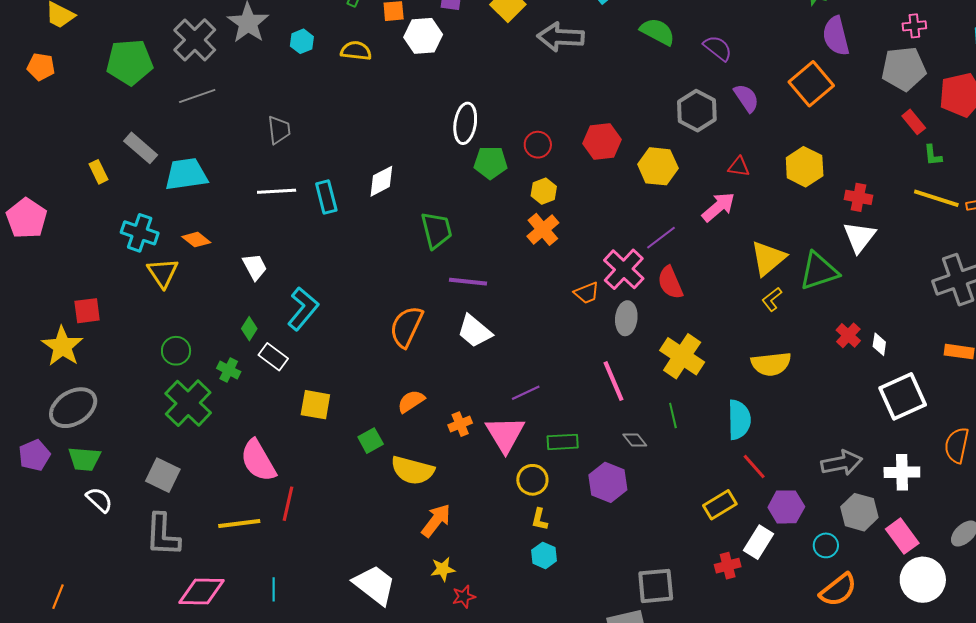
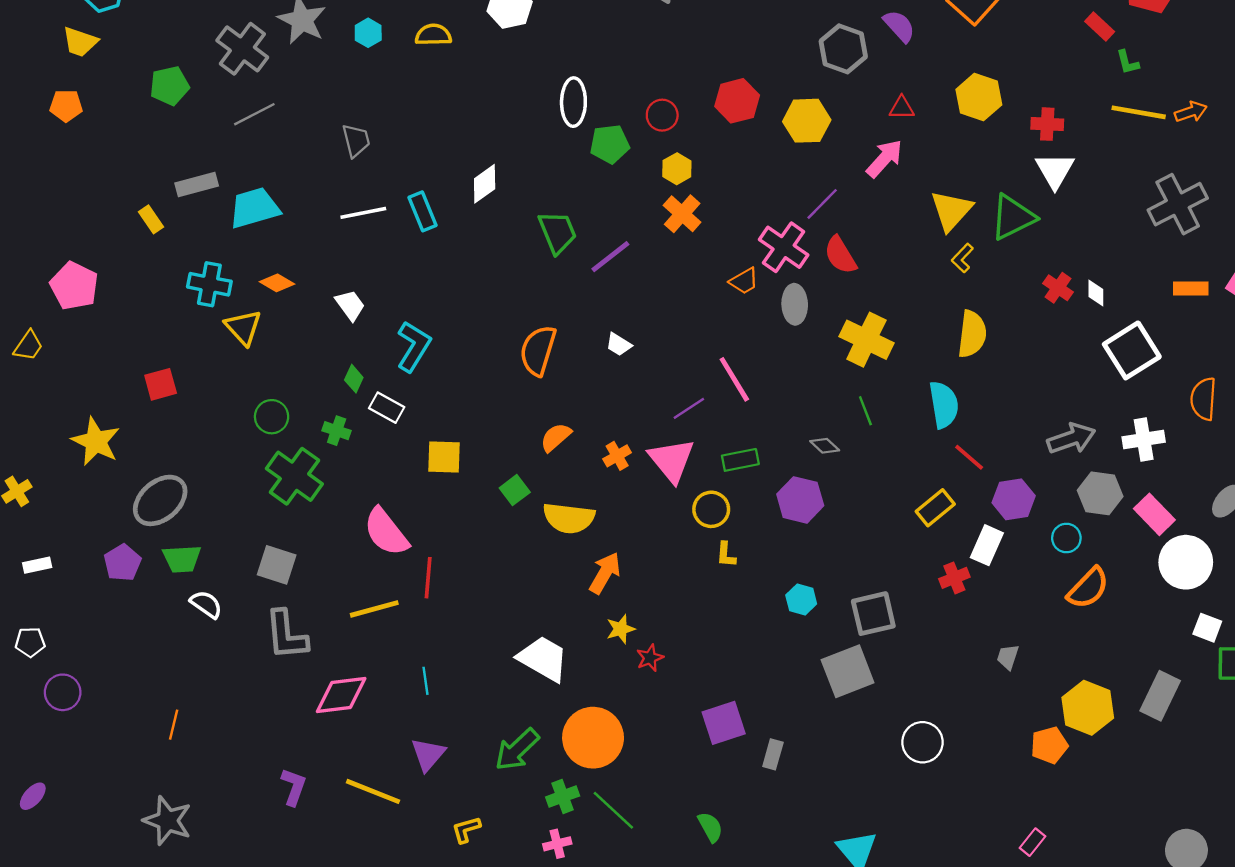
green pentagon: (130, 62) -> (169, 86), size x0.7
gray rectangle: (141, 148) -> (197, 184), turned -48
purple line: (468, 282) -> (610, 257), moved, turned -36
white trapezoid: (475, 331) -> (619, 344), size x0.6
yellow star: (62, 346) -> (96, 441), moved
yellow semicircle: (771, 364) -> (972, 334), turned -69
pink line: (614, 381) -> (734, 379), moved
cyan hexagon: (544, 555) -> (801, 599), moved

